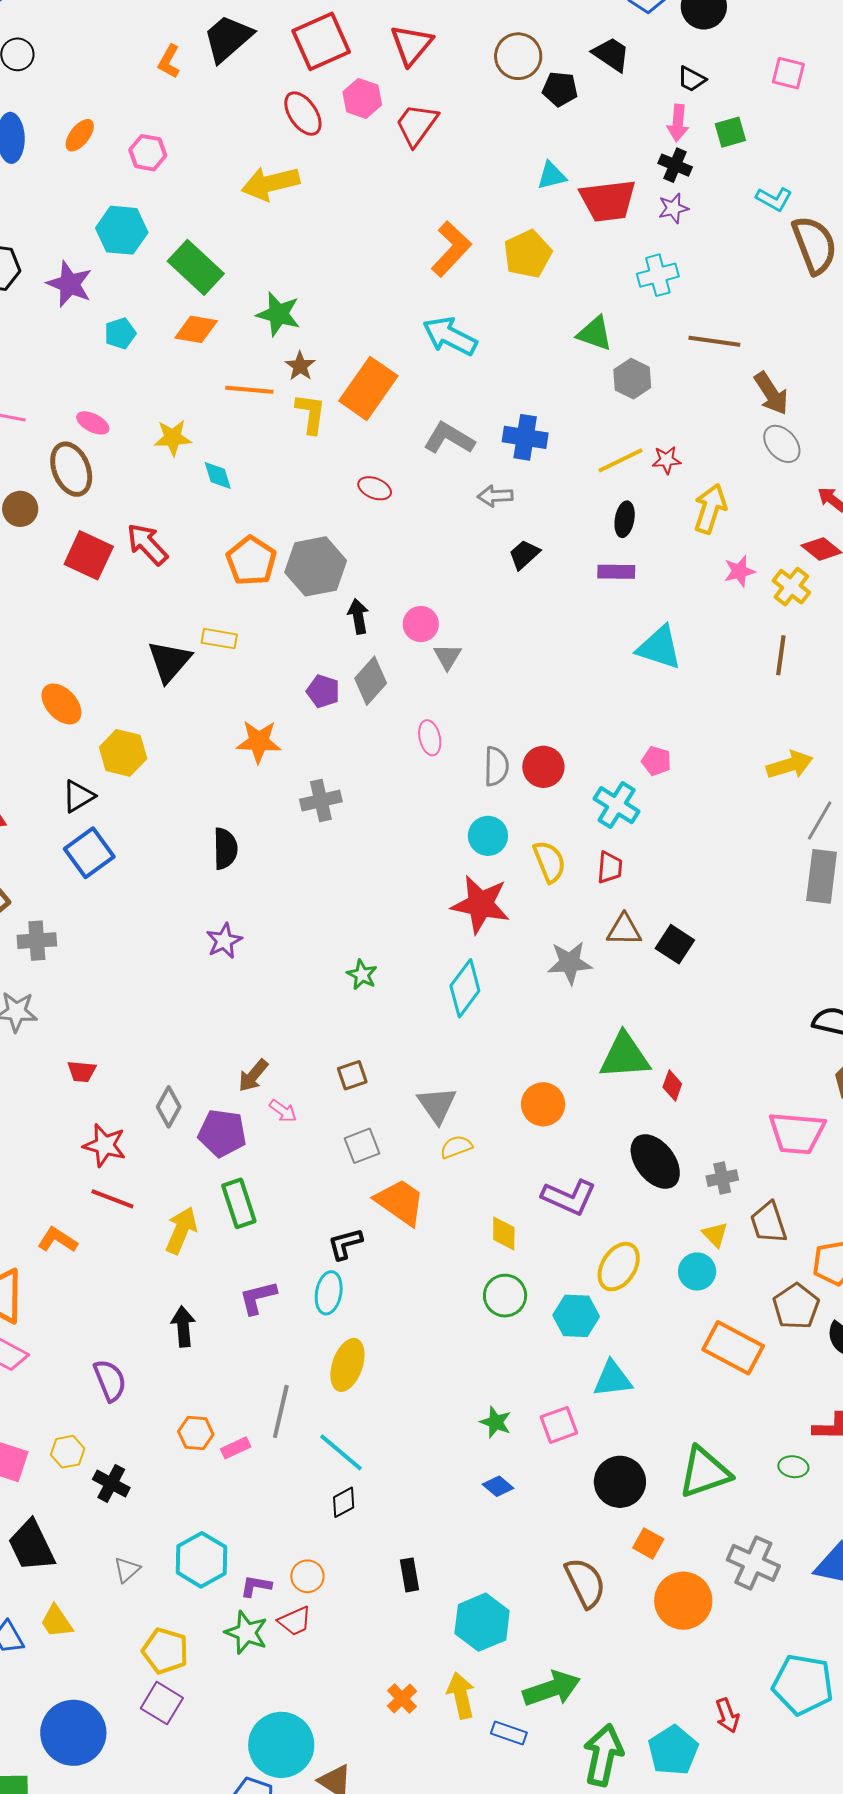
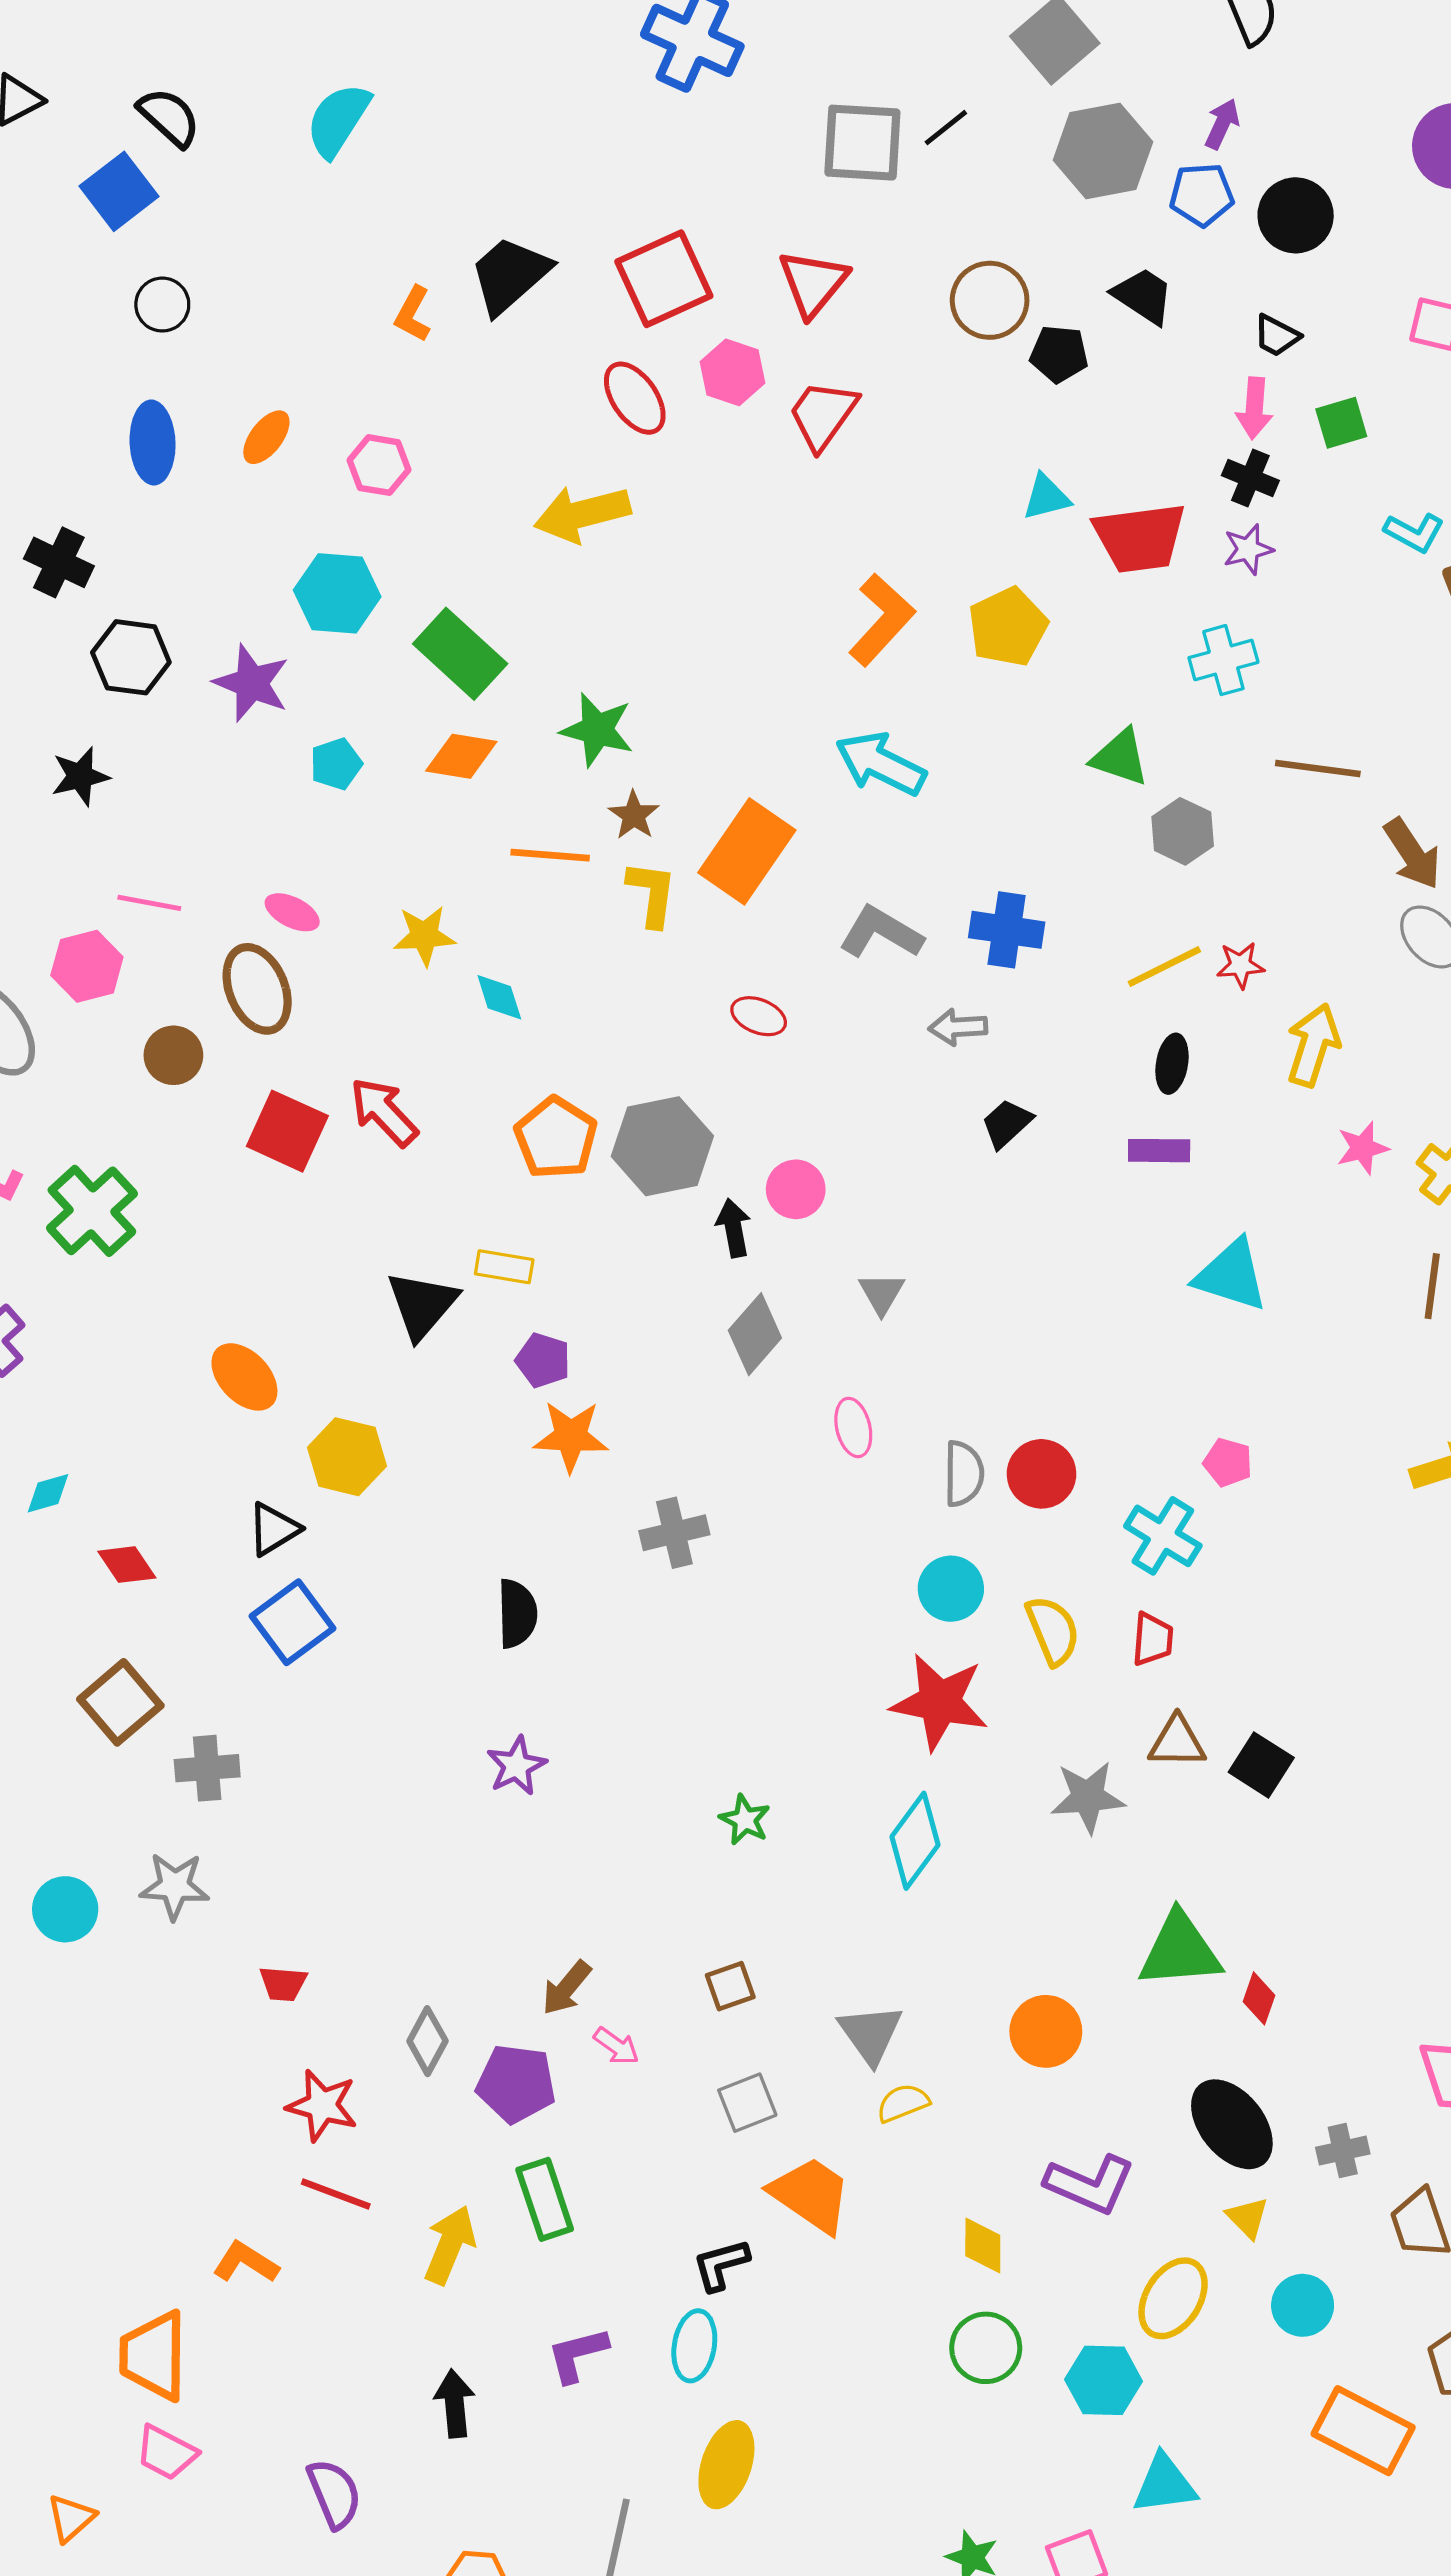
pink circle: (421, 624) -> (796, 1189), moved
purple pentagon: (323, 691) -> (543, 1360), moved
yellow triangle: (715, 1234) -> (1248, 2218), moved

